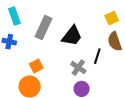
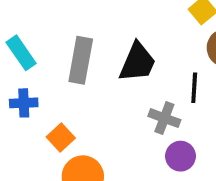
orange square: (36, 66) -> (61, 138), moved

